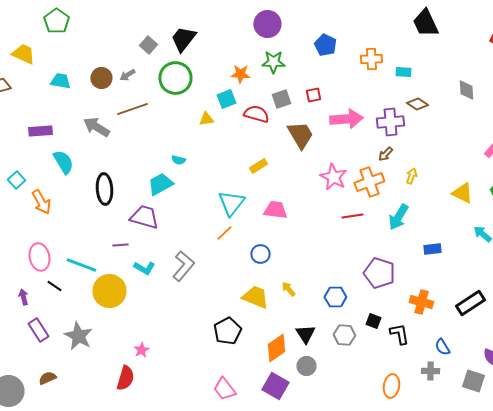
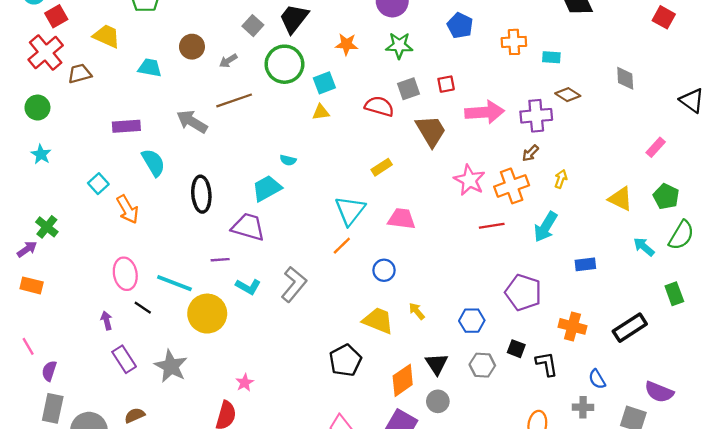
orange star: (240, 74) -> (347, 44), moved
brown circle: (101, 78) -> (192, 47), moved
cyan square: (226, 99) -> (324, 83), moved

